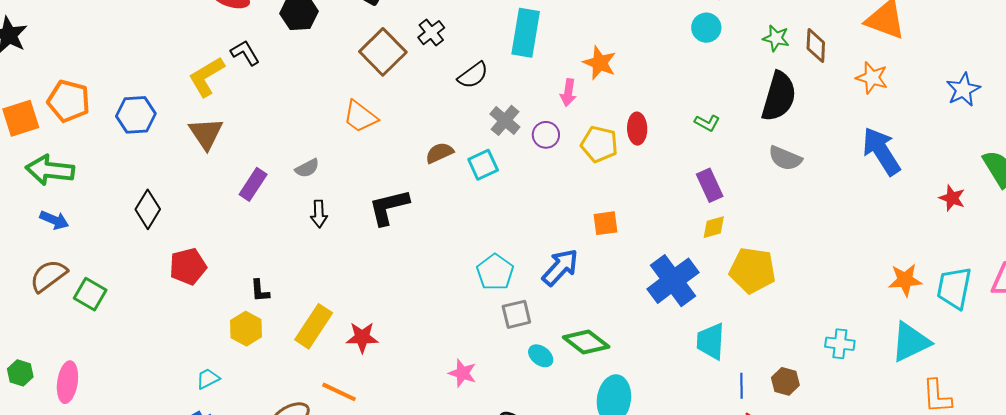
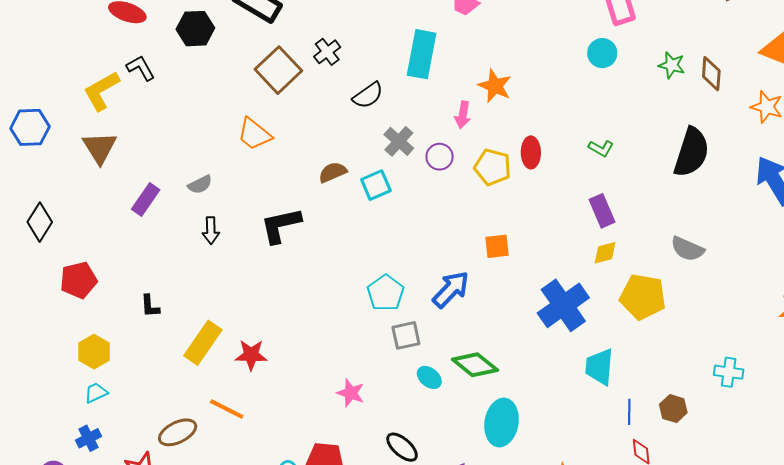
black semicircle: (779, 96) -> (692, 152), moved
gray semicircle: (785, 158) -> (687, 249), moved
yellow hexagon: (246, 329) -> (94, 352), moved

